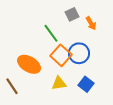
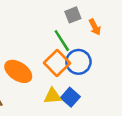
green line: (51, 33) -> (62, 41), moved
blue square: (86, 84) -> (70, 97), moved

